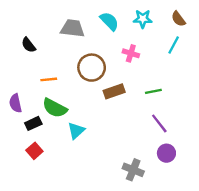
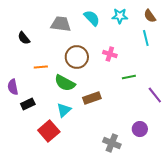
cyan line: (174, 45) -> (146, 38), turned -42
pink cross: (131, 53) -> (110, 54), moved
brown rectangle: (114, 91) -> (92, 98), moved
green semicircle: (55, 108) -> (65, 83), moved
purple line: (159, 123) -> (155, 95), moved
red square: (34, 151) -> (49, 131), moved, size x1.5

